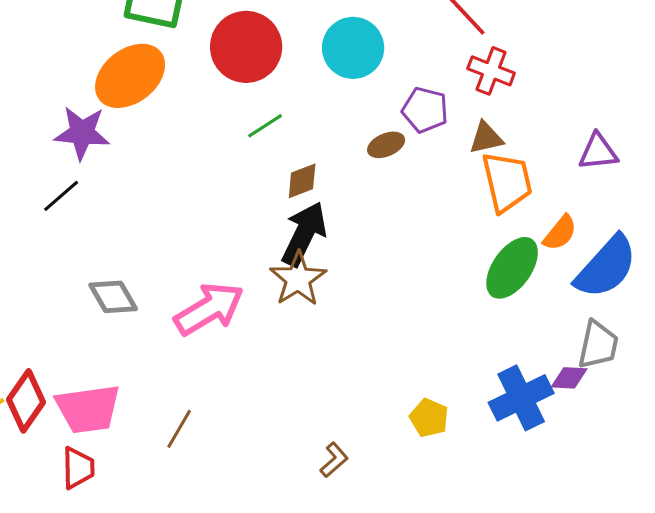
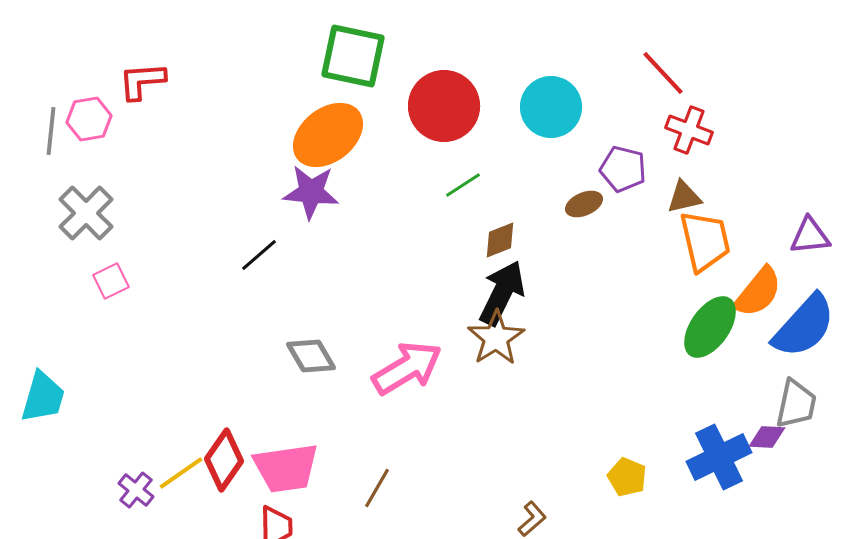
purple star: (82, 133) -> (311, 192), moved
purple triangle: (598, 152) -> (810, 236), moved
orange semicircle: (560, 233) -> (758, 292), size x1.4

